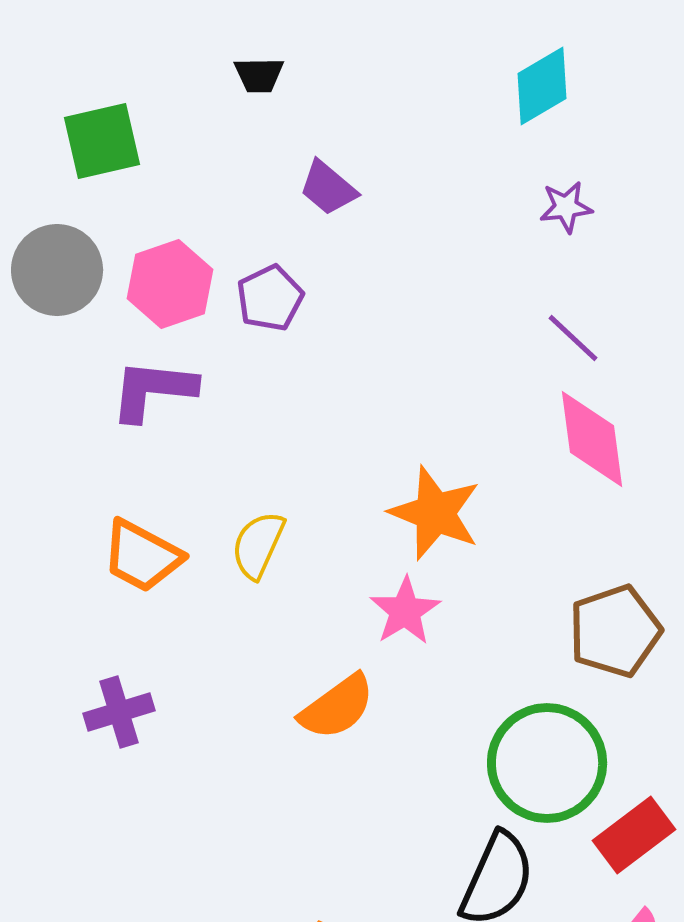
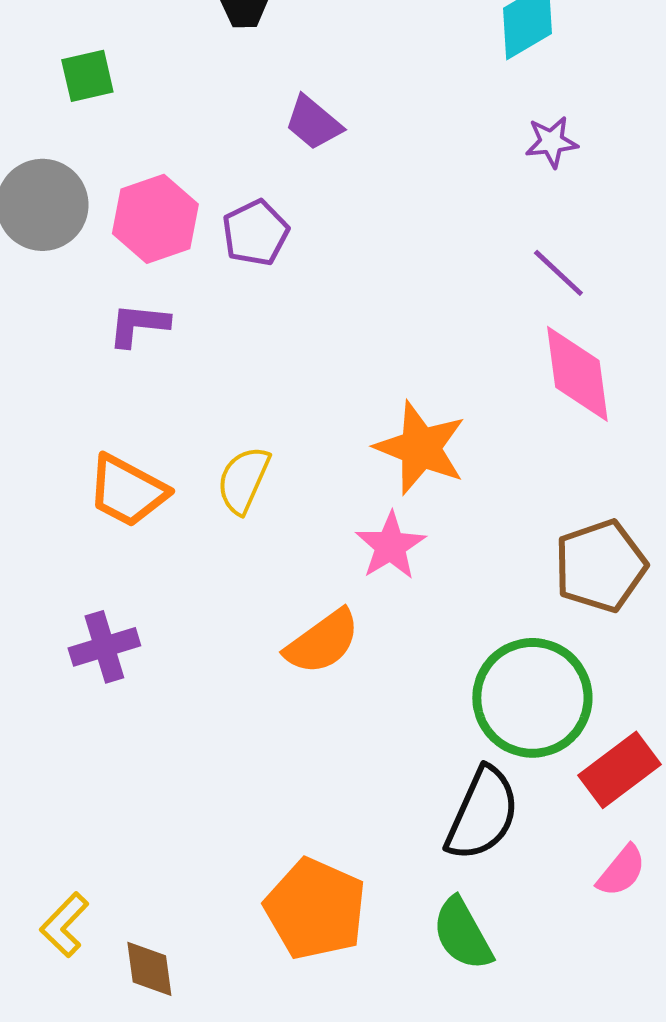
green square: (102, 141) -> (87, 76), size x0.7
purple L-shape: (153, 390) -> (138, 325), size x0.7

